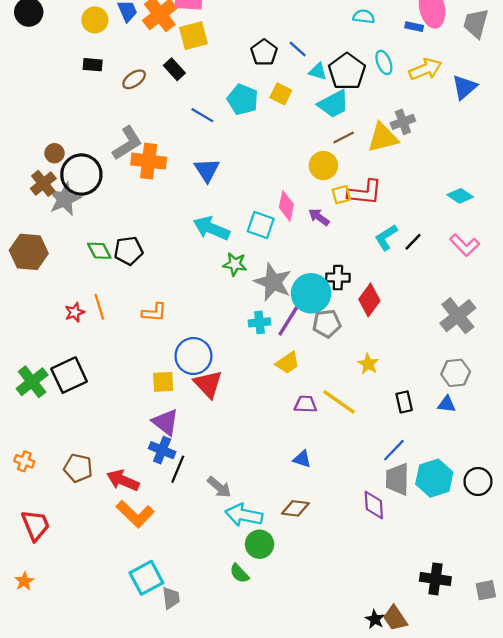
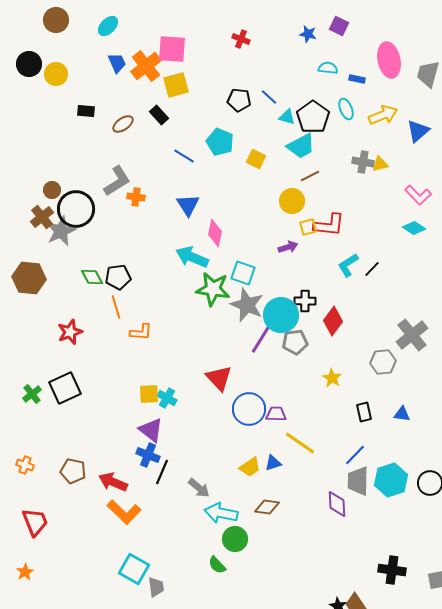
yellow circle: (95, 20) -> (56, 74), moved
blue rectangle: (414, 27) -> (357, 79), moved
black pentagon: (264, 52) -> (239, 100), turned -30
yellow square: (281, 94) -> (256, 159), moved
gray cross: (403, 122) -> (363, 162), turned 30
yellow triangle: (383, 138) -> (380, 164), moved, size x0.6
orange cross: (149, 161) -> (136, 197), size x0.6
pink diamond: (286, 206) -> (215, 233), moved
purple arrow: (319, 217) -> (288, 247), turned 126
cyan square: (261, 225) -> (243, 273), moved
pink L-shape: (465, 245) -> (418, 195), moved
green star: (235, 264) -> (213, 289), size x1.6
orange line: (99, 307) -> (116, 307), moved
red star: (75, 312) -> (70, 332), size x1.4
cyan cross: (260, 322) -> (167, 398), moved, turned 36
blue circle: (193, 356) -> (249, 409), moved
yellow trapezoid: (288, 363) -> (250, 467), moved
gray hexagon: (456, 373) -> (383, 362), moved
green cross: (32, 382) -> (32, 394), size x0.7
red triangle: (208, 384) -> (219, 378), moved
yellow line: (339, 402) -> (300, 443), moved
blue triangle: (302, 459) -> (273, 463), turned -36
cyan square: (146, 578) -> (134, 569), turned -32

